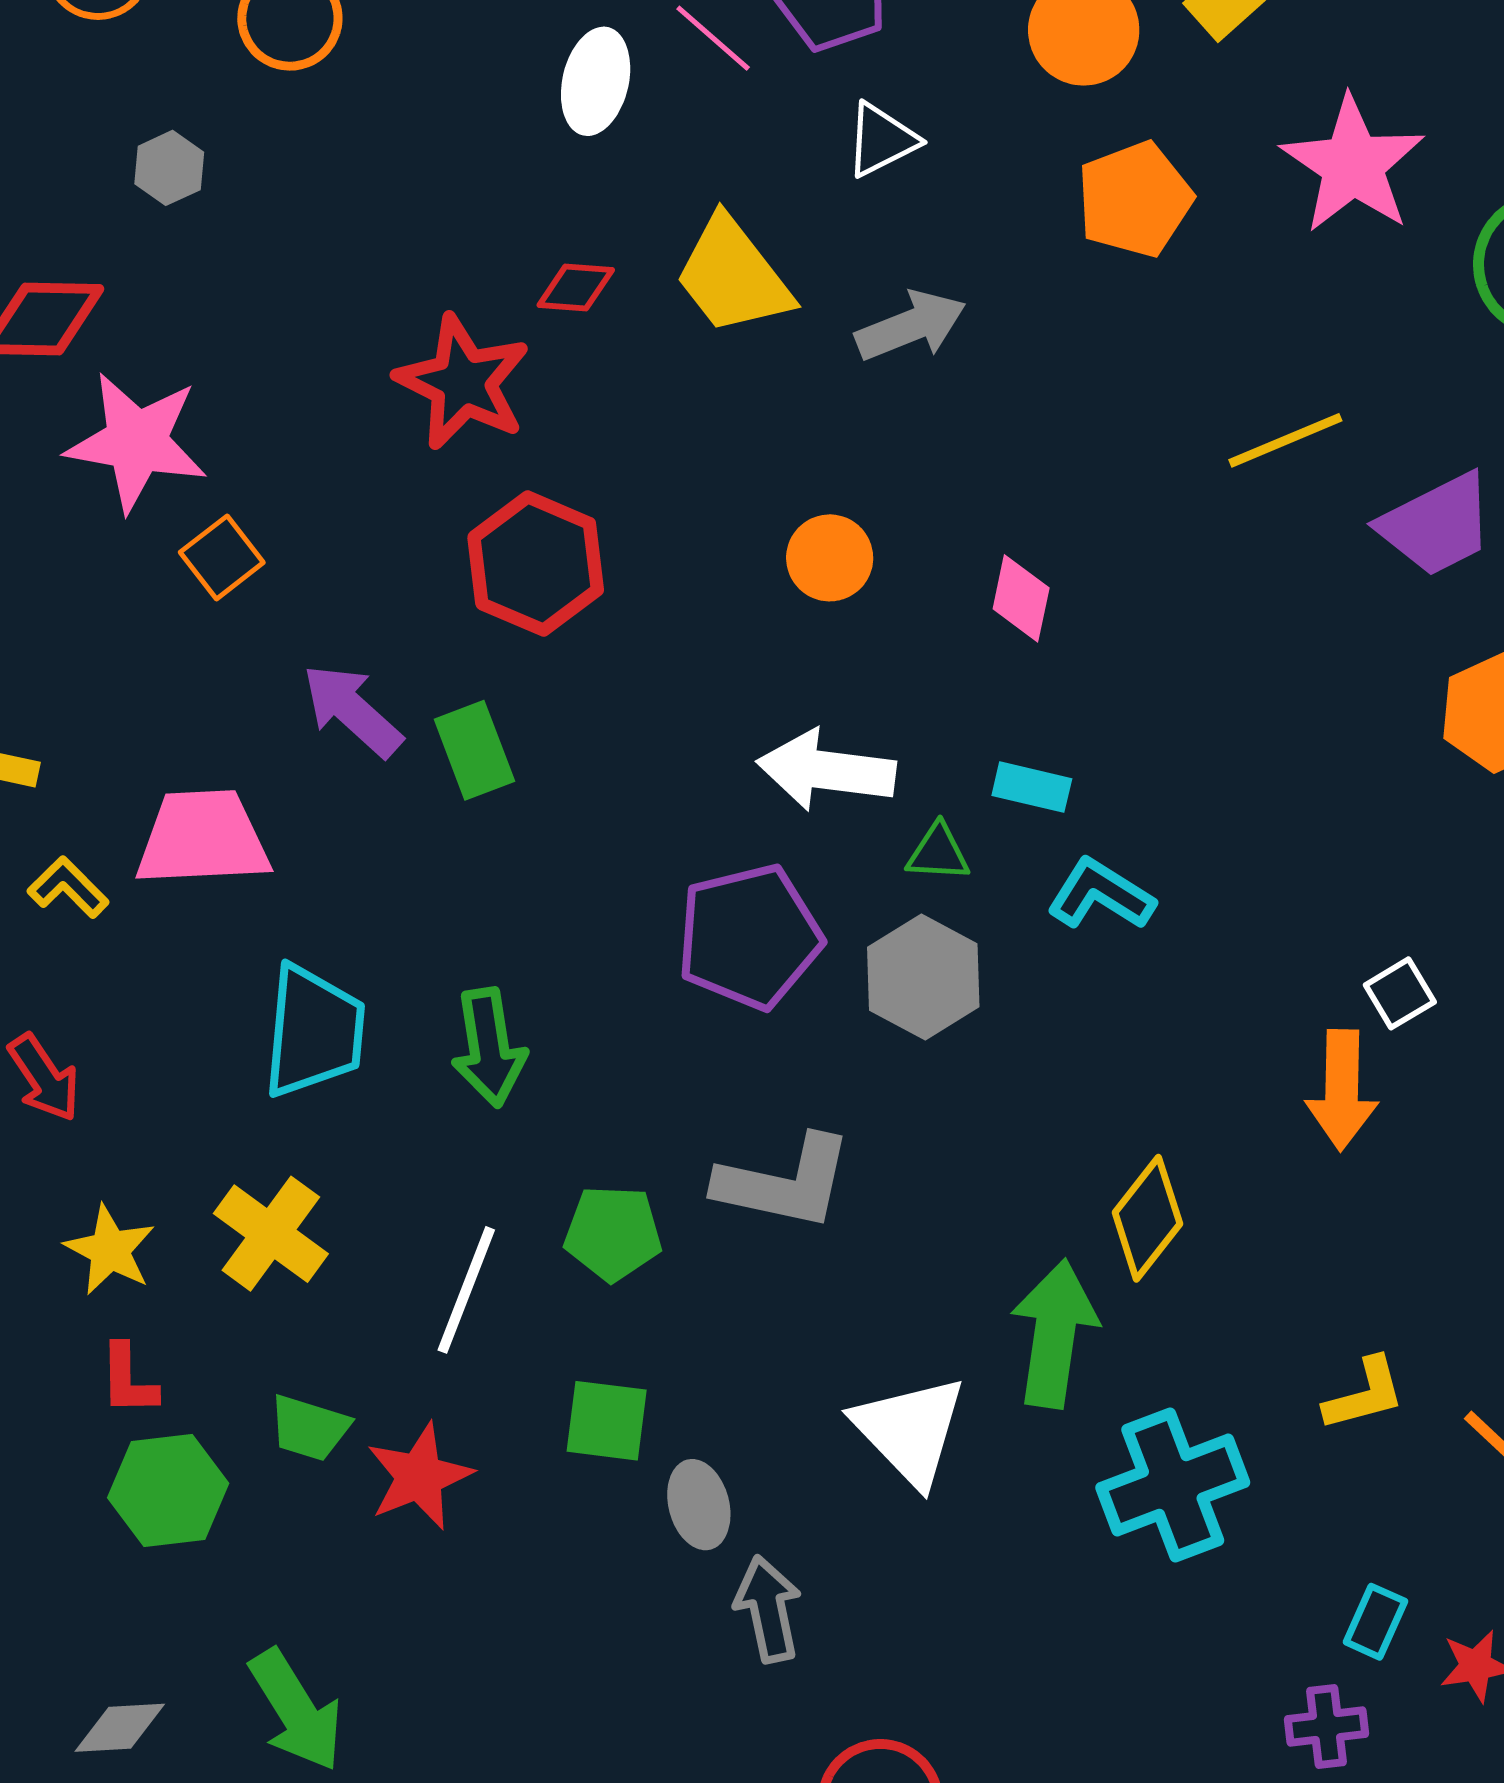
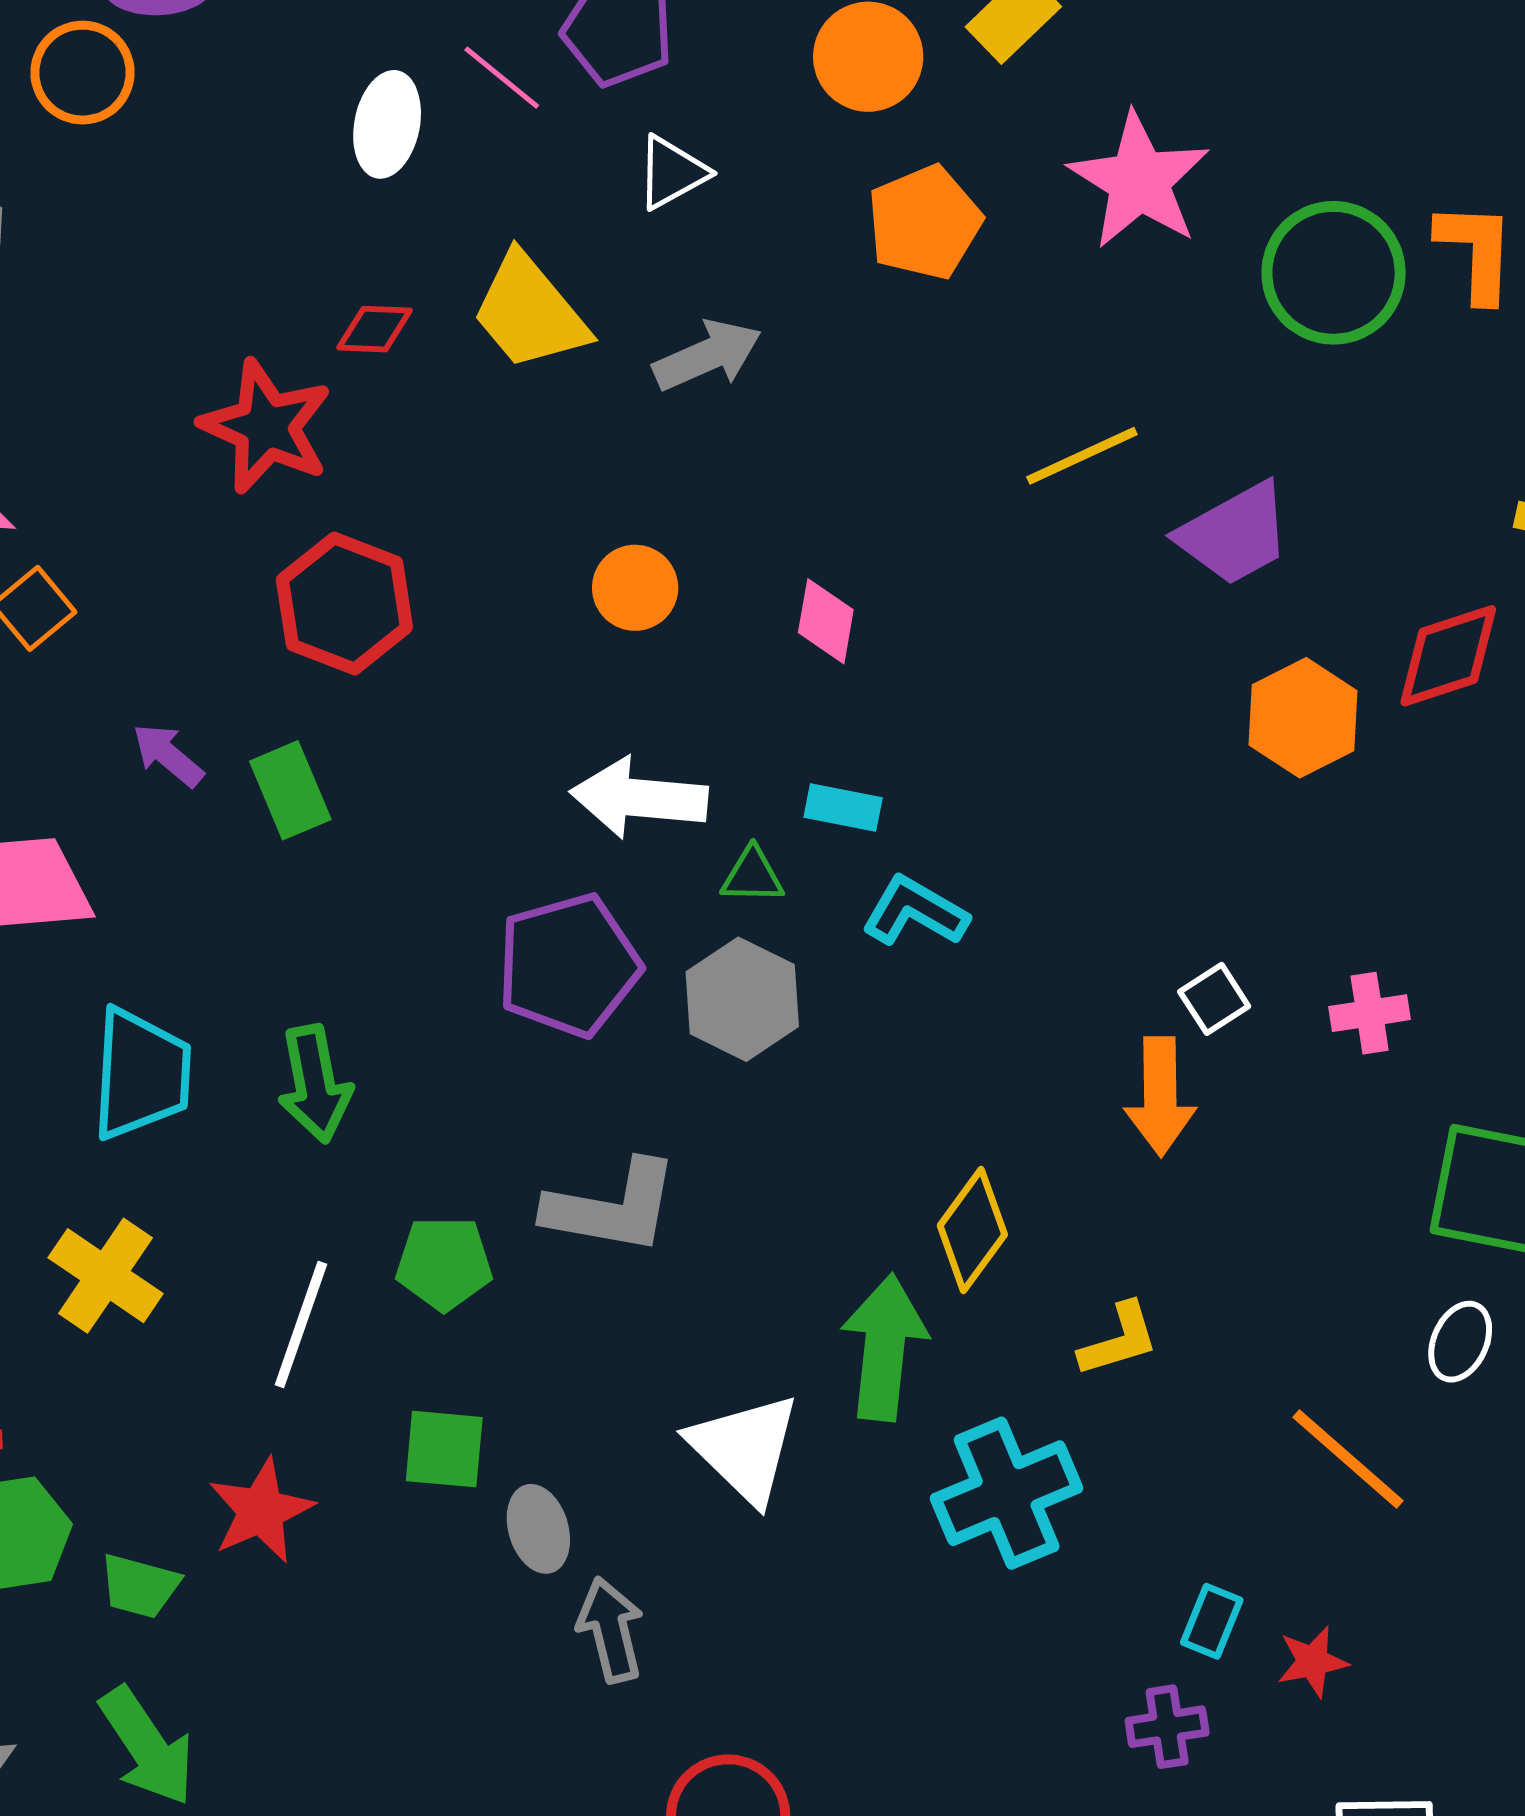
purple arrow: (352, 710) -> (168, 755), size x0.7
yellow L-shape: (1364, 1394) -> (1119, 1340), moved
green trapezoid: (309, 1428) -> (140, 1586), moved

